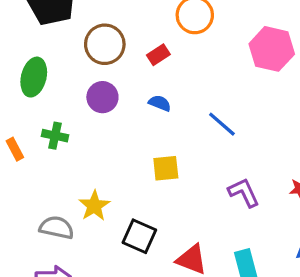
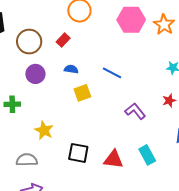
yellow square: (166, 168) -> (82, 93), moved
yellow star: (94, 206) -> (44, 130), moved

